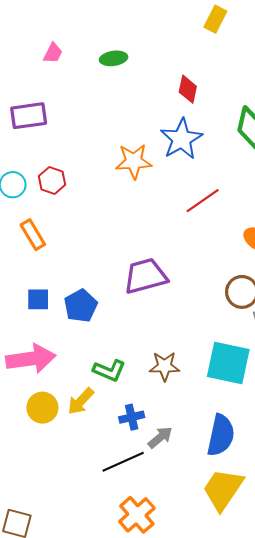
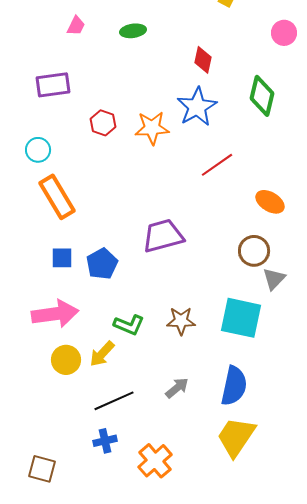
red hexagon: (52, 180) -> (103, 123), moved
orange rectangle: (33, 235) -> (57, 197), size x1.5
blue cross: (132, 417) -> (105, 441), moved
black line: (123, 462) -> (114, 401), moved

